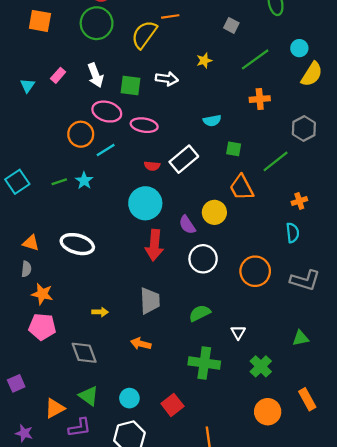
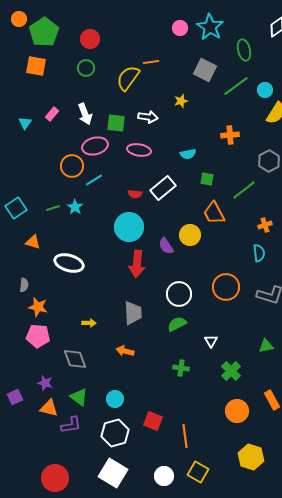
green circle: (97, 23) -> (86, 68), size x0.6
gray square: (231, 25) -> (205, 70), size x1.6
green line: (255, 59) -> (236, 86), moved
pink ellipse: (107, 112) -> (95, 146), turned -30
pink ellipse: (144, 125) -> (139, 150), moved
orange triangle: (31, 243) -> (33, 242), moved
white circle: (203, 259) -> (179, 294), moved
green cross: (204, 363) -> (181, 368), size x0.6
purple square: (16, 383) -> (15, 397), moved
red square: (172, 405) -> (153, 421), moved, turned -30
orange triangle: (55, 408) -> (49, 408), turned 42
purple star: (24, 433) -> (45, 383), moved

